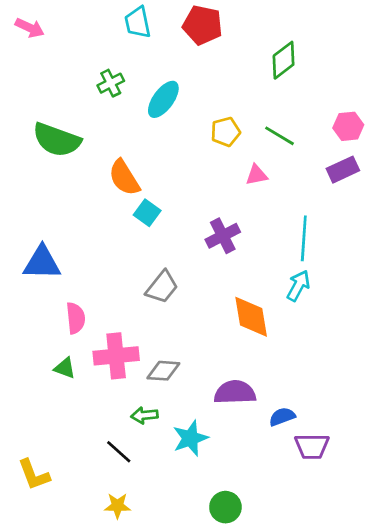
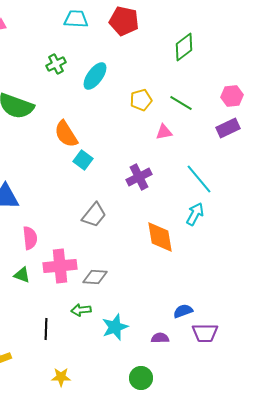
cyan trapezoid: (138, 22) -> (76, 19), turned 105
cyan line: (304, 238) -> (199, 179), turned -44
purple semicircle: (235, 392) -> (160, 338), moved, size x0.6
black line: (119, 452) -> (46, 329), moved, turned 50

